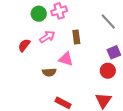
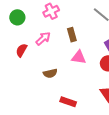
green circle: (39, 14) -> (17, 17), moved
pink triangle: (66, 59) -> (79, 57), moved

